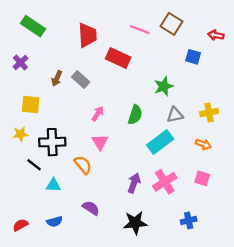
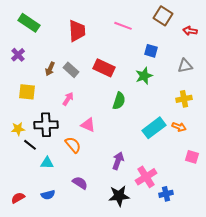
brown square: (172, 24) -> (163, 16), moved
blue square: (193, 57) -> (151, 51), moved
red rectangle: (118, 58) -> (104, 68), moved
pink arrow: (98, 114) -> (68, 99), moved
gray triangle: (175, 115) -> (185, 66), moved
yellow star: (20, 134) -> (18, 129), moved
pink triangle: (100, 142) -> (88, 125), turned -35
cyan rectangle: (160, 142) -> (154, 128), moved
pink square: (202, 178) -> (192, 157), moved
pink cross: (165, 182) -> (146, 177), moved

